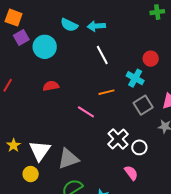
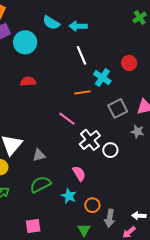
green cross: (157, 12) -> (140, 17), turned -32
cyan cross: (135, 78) -> (102, 78), moved
pink line: (86, 112) -> (67, 119), moved
gray triangle: (68, 159) -> (39, 155), size x0.6
pink semicircle: (131, 173) -> (79, 173), moved

